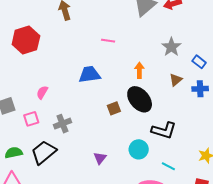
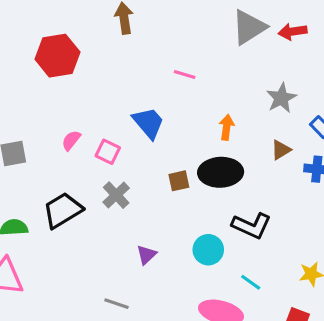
blue trapezoid: (89, 74) -> (148, 123), turned 50
black ellipse: (140, 99) -> (221, 172), turned -60
pink square: (31, 119) -> (108, 152), moved, turned 35
gray cross: (62, 124) -> (116, 195), moved, turned -30
black trapezoid: (44, 152) -> (63, 210), moved

